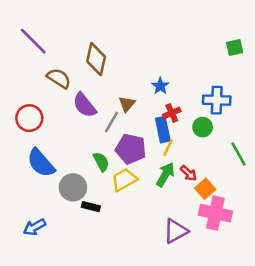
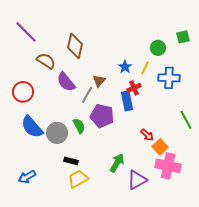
green circle: (203, 127) -> (158, 48), moved
yellow line: (168, 148) -> (145, 68), moved
green arrow: (165, 175) -> (117, 163), moved
yellow trapezoid: (124, 180) -> (78, 179), moved
gray circle: (73, 187) -> (57, 133), moved

